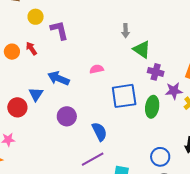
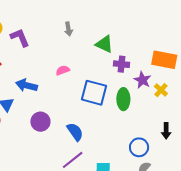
gray arrow: (126, 31) -> (69, 29), moved
purple star: (174, 91) -> (142, 80), turned -30
blue square: (124, 96) -> (94, 93), turned 32

